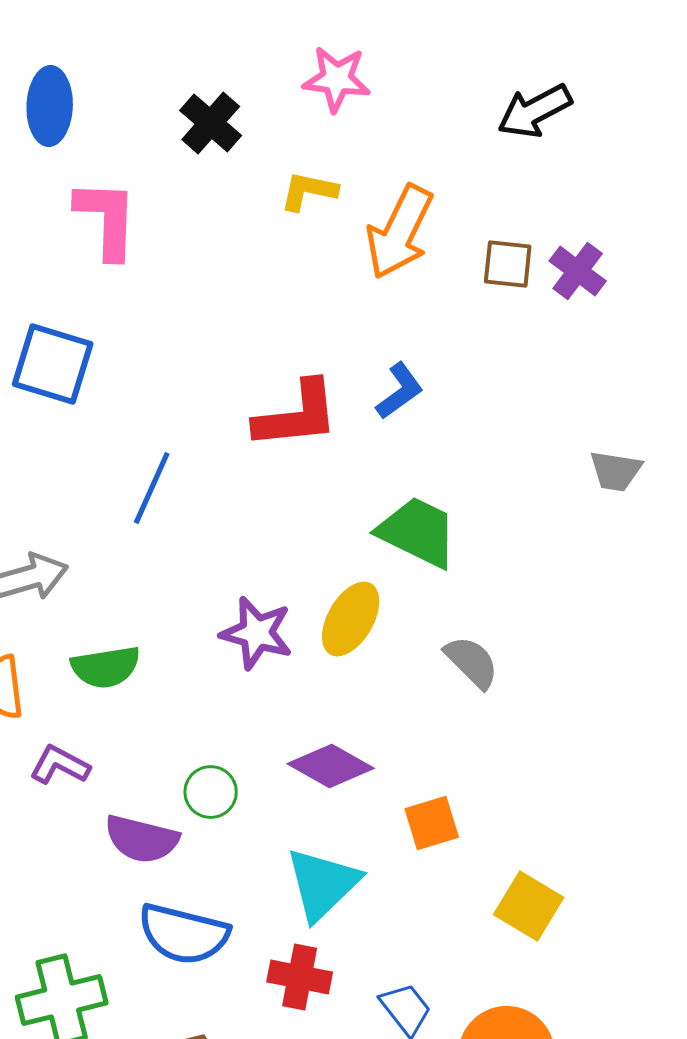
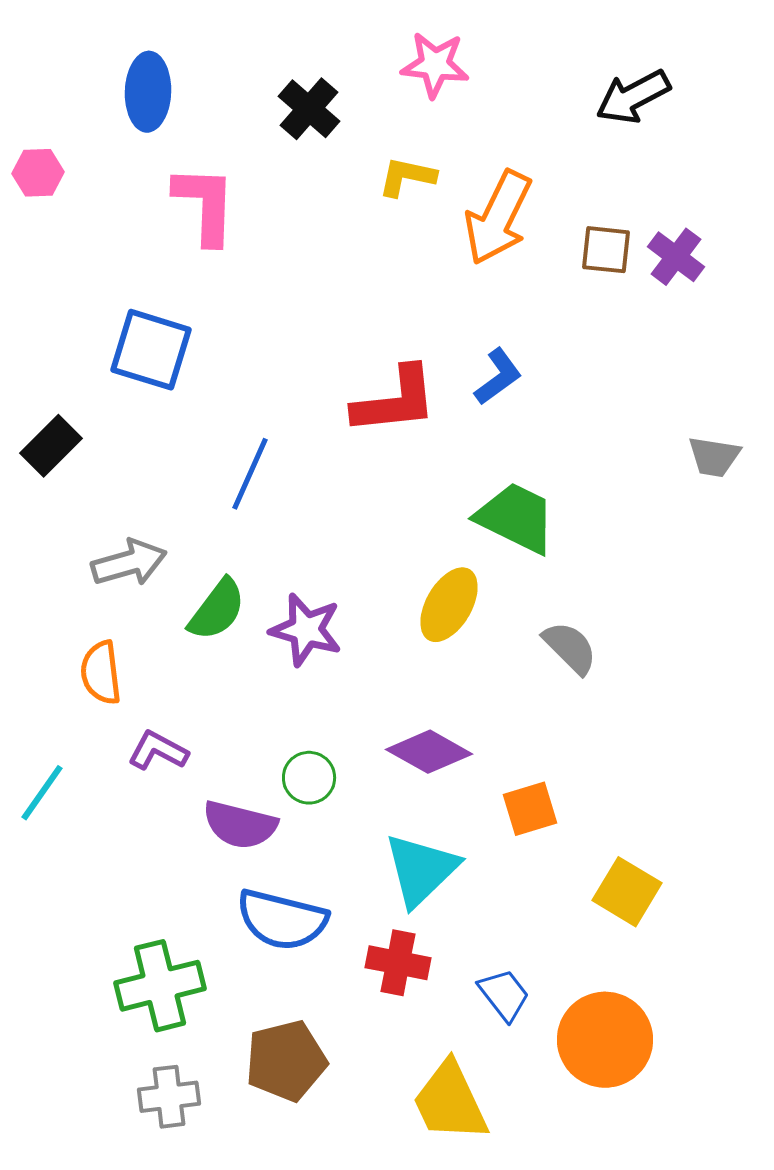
purple star: (257, 633) -> (306, 630), moved
green semicircle: (106, 667) -> (217, 610), moved, turned -44

